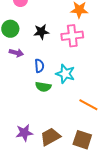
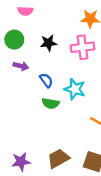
blue semicircle: (39, 66) -> (46, 80), turned -32
purple star: (24, 133) -> (21, 162), moved

